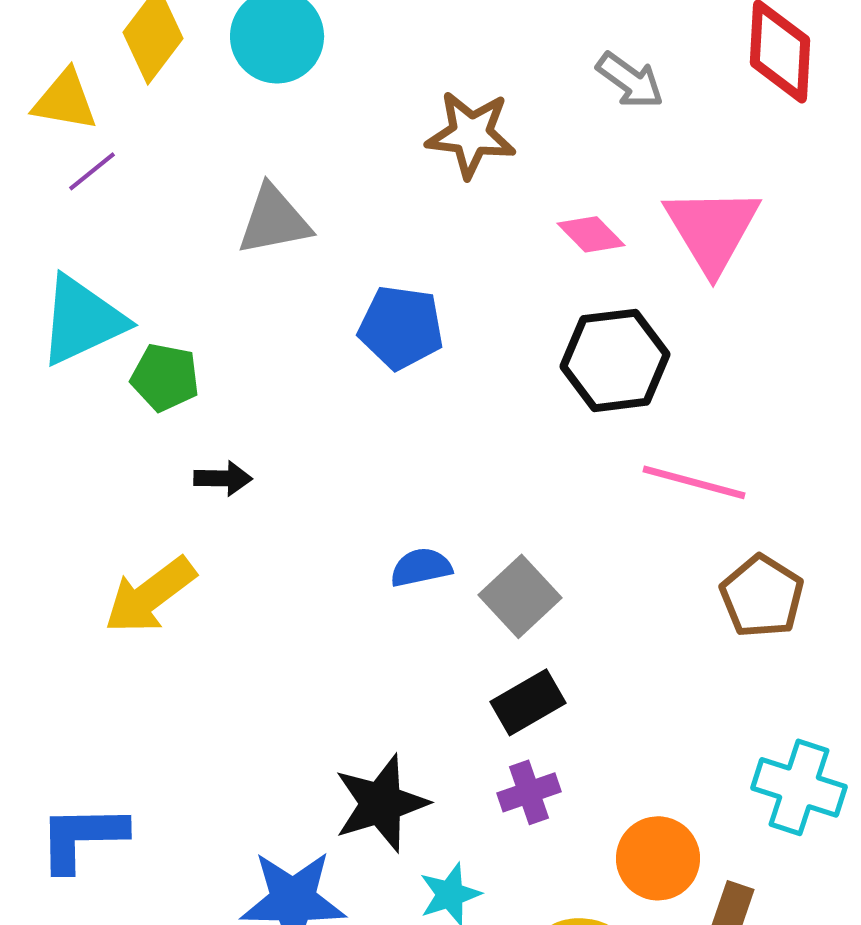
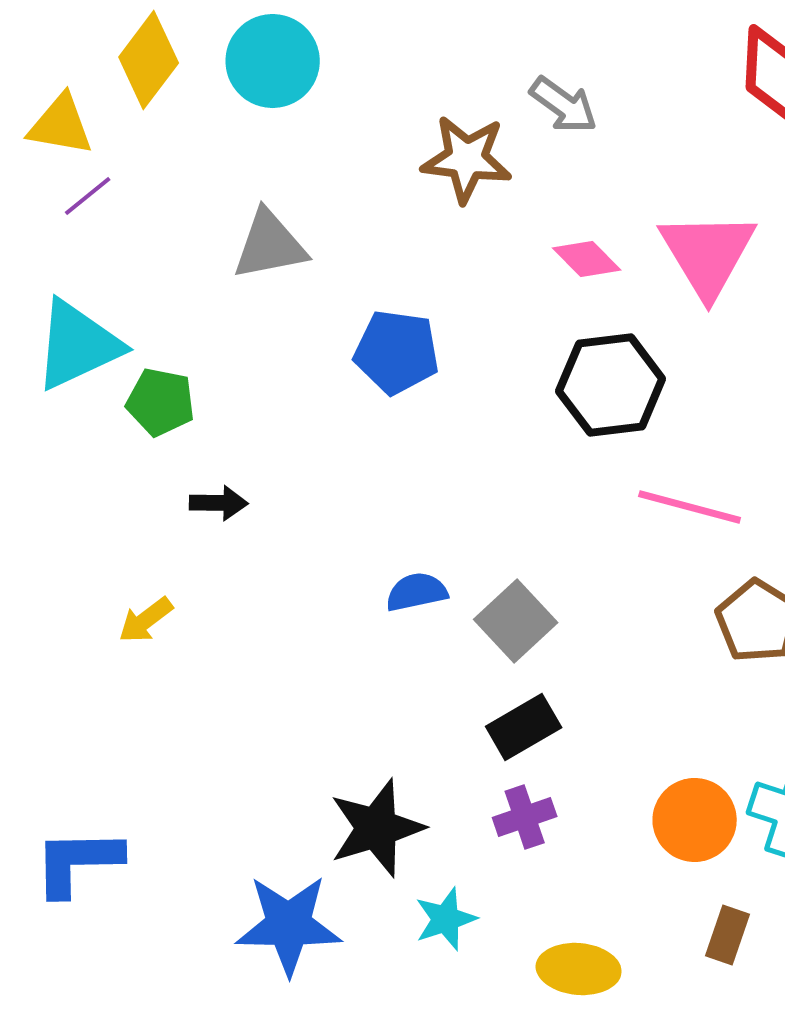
gray arrow: (630, 80) -> (564, 105), moved
yellow arrow: (150, 595) -> (146, 620), size x0.6
orange circle: (658, 858) -> (695, 820), moved

